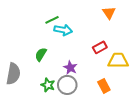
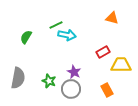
orange triangle: (109, 13) -> (112, 18), turned -40
green semicircle: (41, 54) -> (26, 37), moved
green star: (48, 85) -> (49, 81), moved

